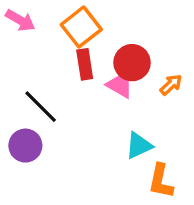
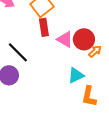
red circle: (132, 63) -> (84, 39), moved
orange arrow: (171, 85) -> (95, 51), moved

